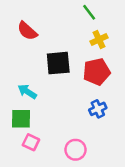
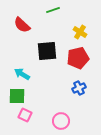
green line: (89, 12) -> (53, 10), moved, turned -72
yellow cross: (99, 40) -> (80, 32), turned -32

